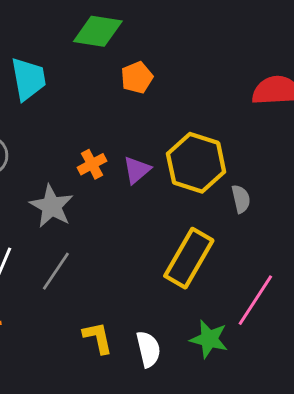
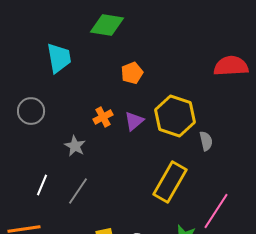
orange pentagon: (137, 77) -> (132, 73), moved
gray star: (52, 206) -> (75, 146), size x0.7

